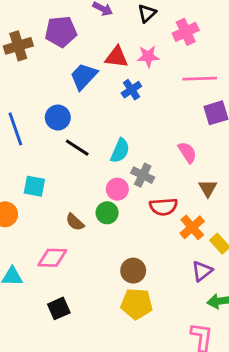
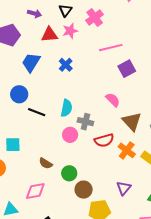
pink star: (148, 56) -> (70, 31), moved
red triangle: (117, 57) -> (49, 35), moved
brown triangle: (208, 188) -> (132, 121), size x1.5
green circle: (107, 213) -> (69, 173), moved
brown circle: (133, 271) -> (84, 190), moved
purple triangle: (202, 271) -> (124, 188), moved

